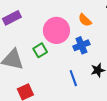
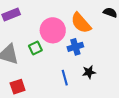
orange semicircle: (85, 20) -> (81, 23), size x1.6

